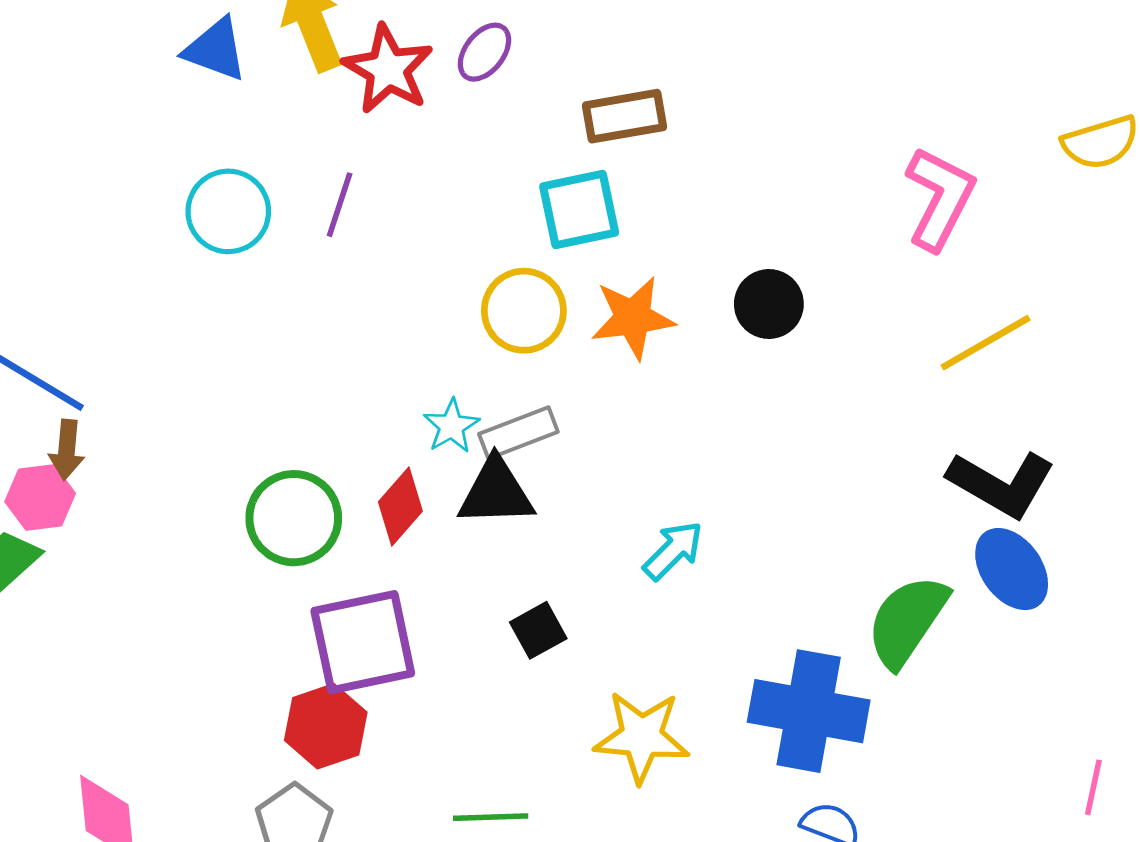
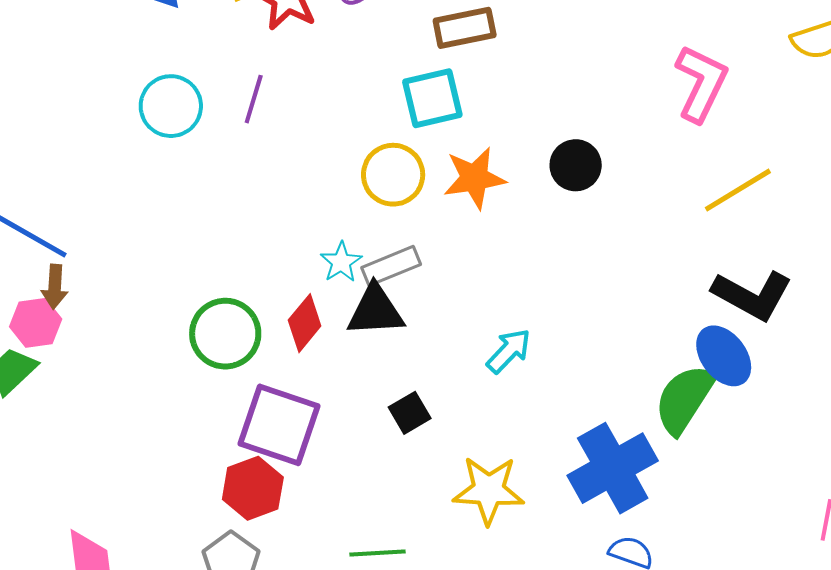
blue ellipse: (1012, 569) -> (724, 356), moved
purple square: (363, 642) -> (279, 425), turned 32
blue cross: (809, 711) -> (613, 468), turned -38

